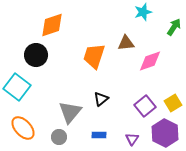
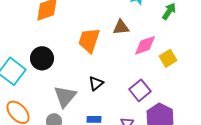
black circle: (36, 55) -> (42, 58), moved
yellow square: (173, 103) -> (168, 58), moved

